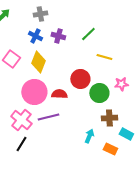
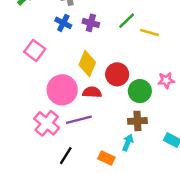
yellow line: (104, 57) -> (149, 33), moved
yellow diamond: (38, 62) -> (87, 64), moved
brown cross: (109, 118) -> (137, 121), moved
black line: (21, 144) -> (66, 156), moved
orange rectangle: (110, 149) -> (106, 158), moved

